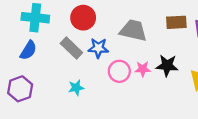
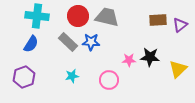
gray trapezoid: (133, 30) -> (107, 17), moved
pink circle: (119, 71) -> (109, 80), moved

